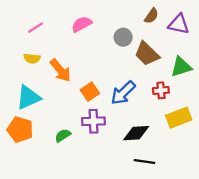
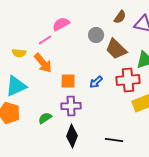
pink line: (36, 28) -> (45, 40), moved
red cross: (161, 90) -> (128, 80), size x1.6
orange square: (90, 92) -> (68, 81), turned 35
blue arrow: (123, 93) -> (96, 82), size x0.6
black diamond: (136, 133) -> (72, 136), moved, turned -65

